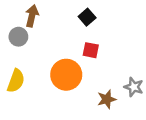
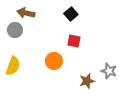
brown arrow: (32, 16) -> (26, 13), turned -90
orange circle: (66, 75) -> (54, 61), size x0.7

